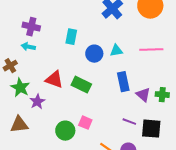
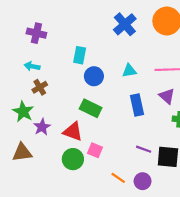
purple cross: (31, 27) -> (36, 33), moved
blue circle: (94, 54) -> (94, 76), moved
brown cross: (10, 66) -> (40, 87), moved
red triangle: (54, 80) -> (73, 131), moved
purple triangle: (143, 95) -> (167, 96), moved

